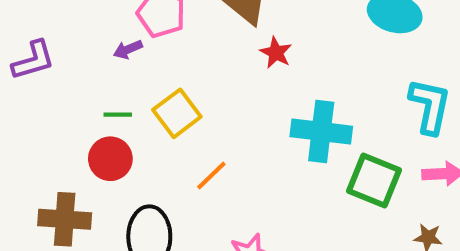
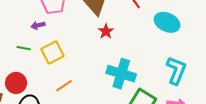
purple arrow: (128, 49) -> (38, 25), moved
red circle: (110, 159) -> (16, 83), moved

